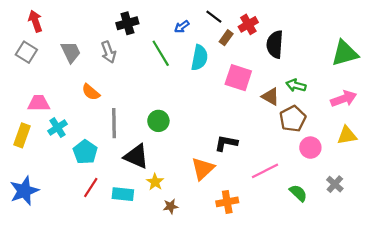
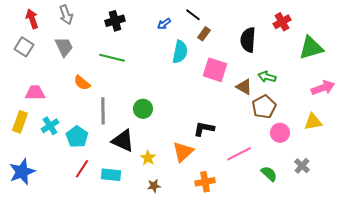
red cross: (248, 24) -> (282, 22), moved
gray arrow: (109, 52) -> (66, 15), moved
green line: (161, 53) -> (112, 58), moved, turned -45
pink arrow: (344, 99) -> (323, 88), moved
cyan cross: (57, 128) -> (50, 126), moved
yellow star: (155, 182) -> (148, 158), moved

